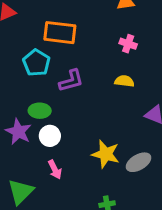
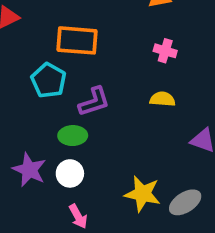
green ellipse: (40, 111) -> (73, 136), moved

